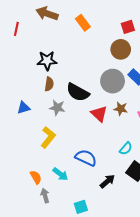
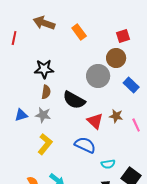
gray circle: (113, 81) -> (98, 76), moved
gray star: (57, 108) -> (43, 115), moved
cyan semicircle: (126, 149) -> (108, 164), moved, turned 40
blue semicircle: (86, 158) -> (85, 145), moved

